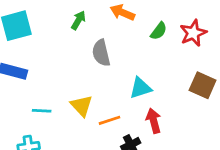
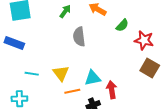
red star: (193, 33) -> (144, 40), moved, turned 30
cyan triangle: (141, 88) -> (93, 78), moved
orange line: (109, 120) -> (72, 91), moved

